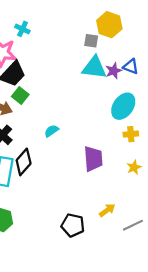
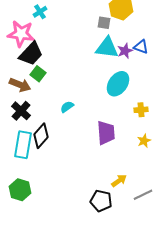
cyan cross: (22, 29) -> (40, 12), turned 32
cyan ellipse: (123, 106) -> (118, 84), moved
black pentagon: (73, 225) -> (101, 201), moved

